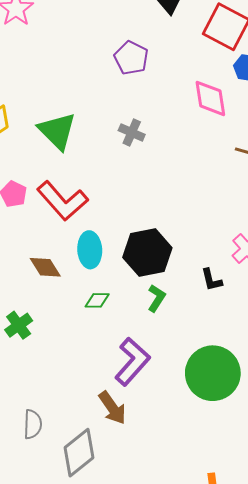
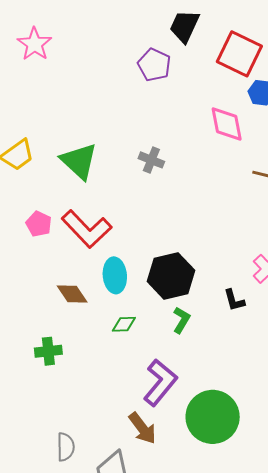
purple pentagon: (131, 58) -> (154, 65), moved
green cross: (19, 325) -> (48, 351), turned 32
green circle: (213, 373) -> (213, 417), moved

